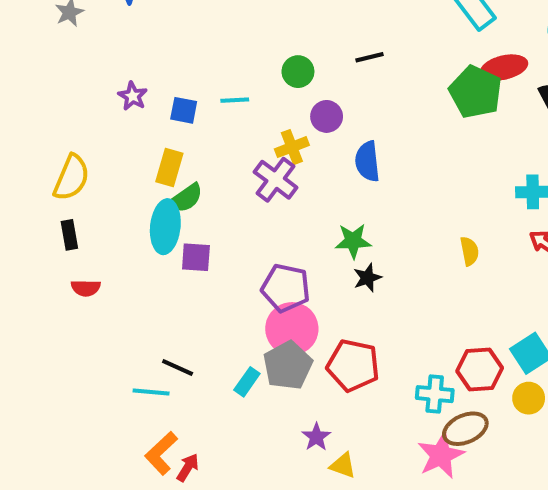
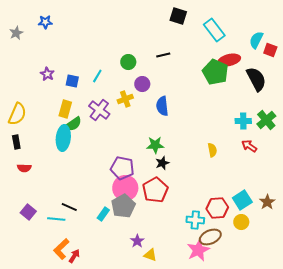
cyan line: (235, 100) -> (97, 76), turned -56
purple cross: (276, 180) -> (99, 110), moved
purple square: (196, 257) -> (28, 212), moved, turned 35
red pentagon: (353, 365) -> (155, 190), moved, turned 30

